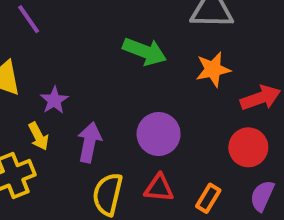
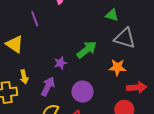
green arrow: (145, 51) -> (87, 50), turned -75
purple star: (54, 100) -> (60, 63), moved

